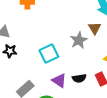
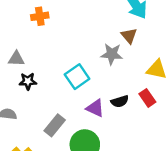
gray star: (79, 40) -> (112, 54), turned -30

